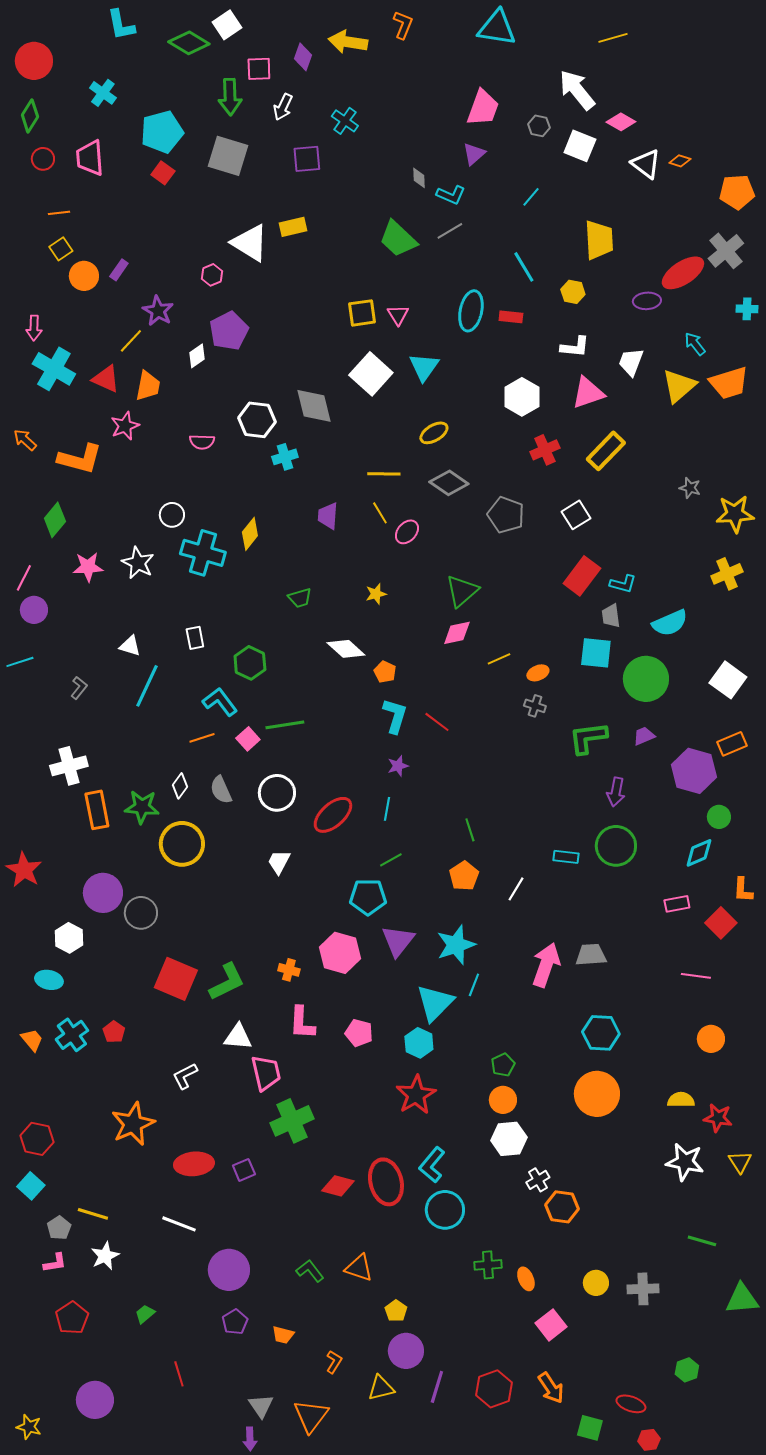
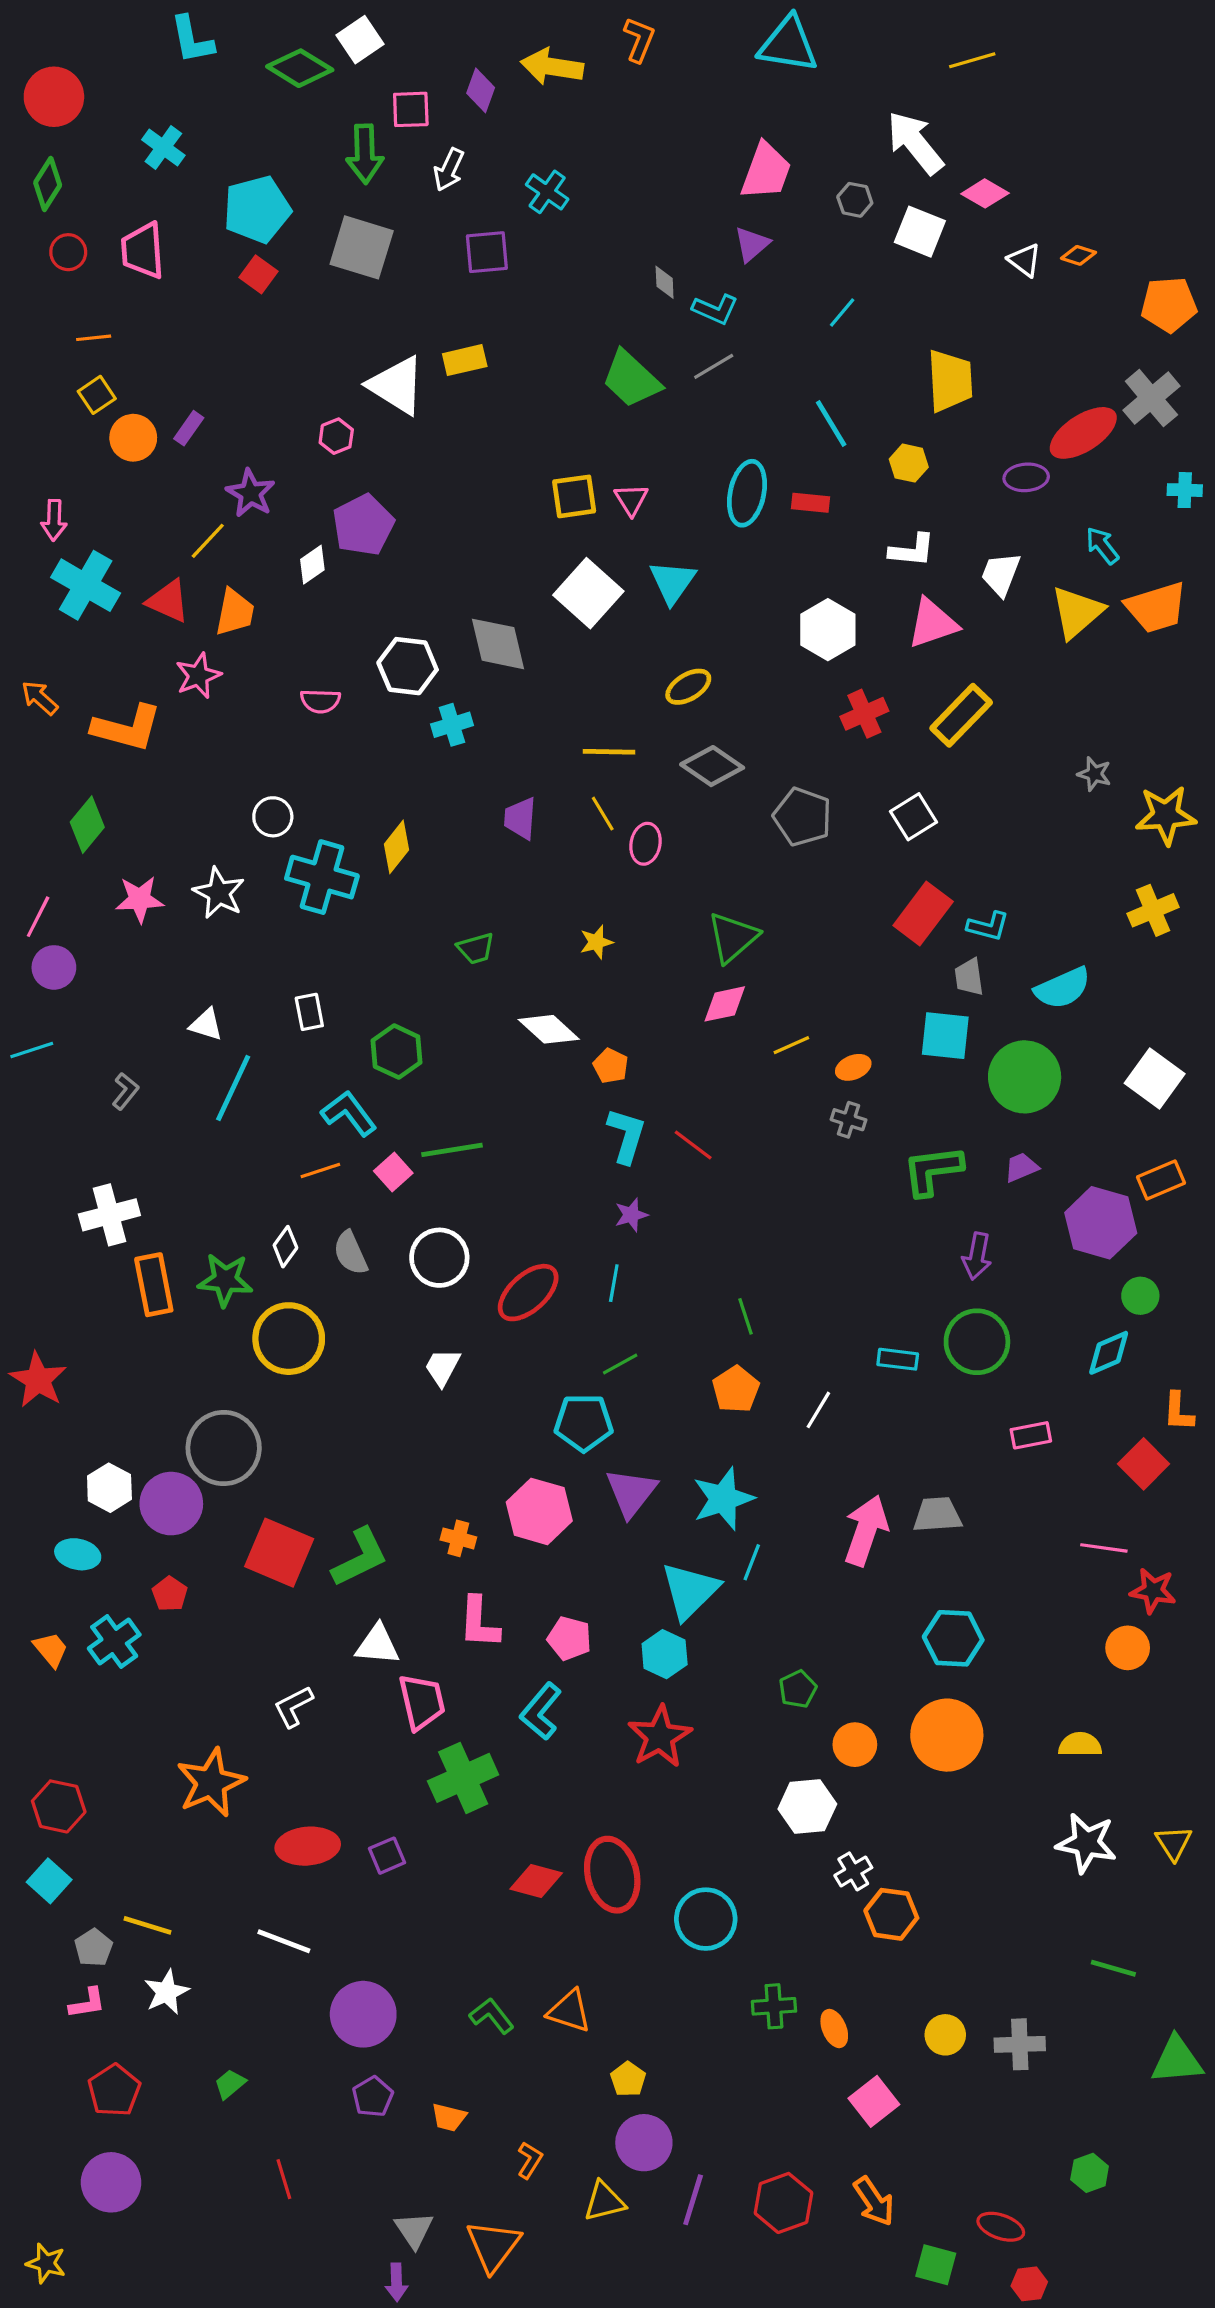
white triangle: (646, 164) -> (1025, 260), size x0.7
pink ellipse: (407, 532) -> (646, 844), turned -30
purple circle: (103, 893) -> (171, 1504), moved
pink rectangle: (677, 904) -> (1031, 1435), moved
gray circle: (141, 913) -> (224, 1448), size x1.4
red pentagon: (114, 1032) -> (170, 1594), moved
orange circle: (503, 1100) -> (855, 1745), moved
red star: (718, 1118) -> (1153, 1591), moved
cyan L-shape: (432, 1165) -> (541, 1711), moved
purple circle: (95, 1400) -> (111, 2182), moved

